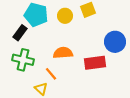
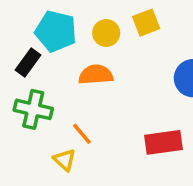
orange semicircle: (63, 53) -> (96, 75), moved
red rectangle: (95, 63) -> (163, 142), moved

